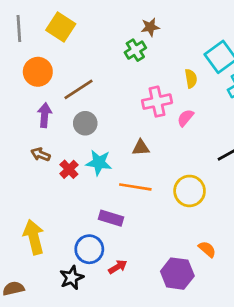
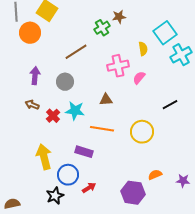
brown star: (150, 27) -> (119, 17), moved
orange circle: (38, 72) -> (30, 33), moved
brown line: (78, 89) -> (76, 52), moved
yellow arrow: (34, 237) -> (44, 157), moved
orange semicircle: (207, 249) -> (155, 175), turned -64

